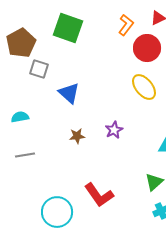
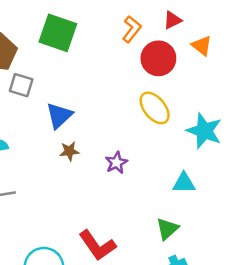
blue triangle: (69, 93) -> (59, 116), turned 35
brown star: (77, 136) -> (69, 151), moved

